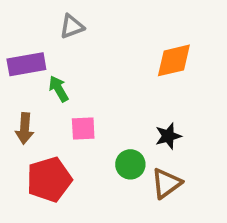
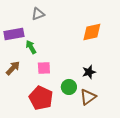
brown arrow: (25, 128) -> (13, 68), turned -140
red pentagon: (49, 179) -> (41, 98), moved, turned -30

